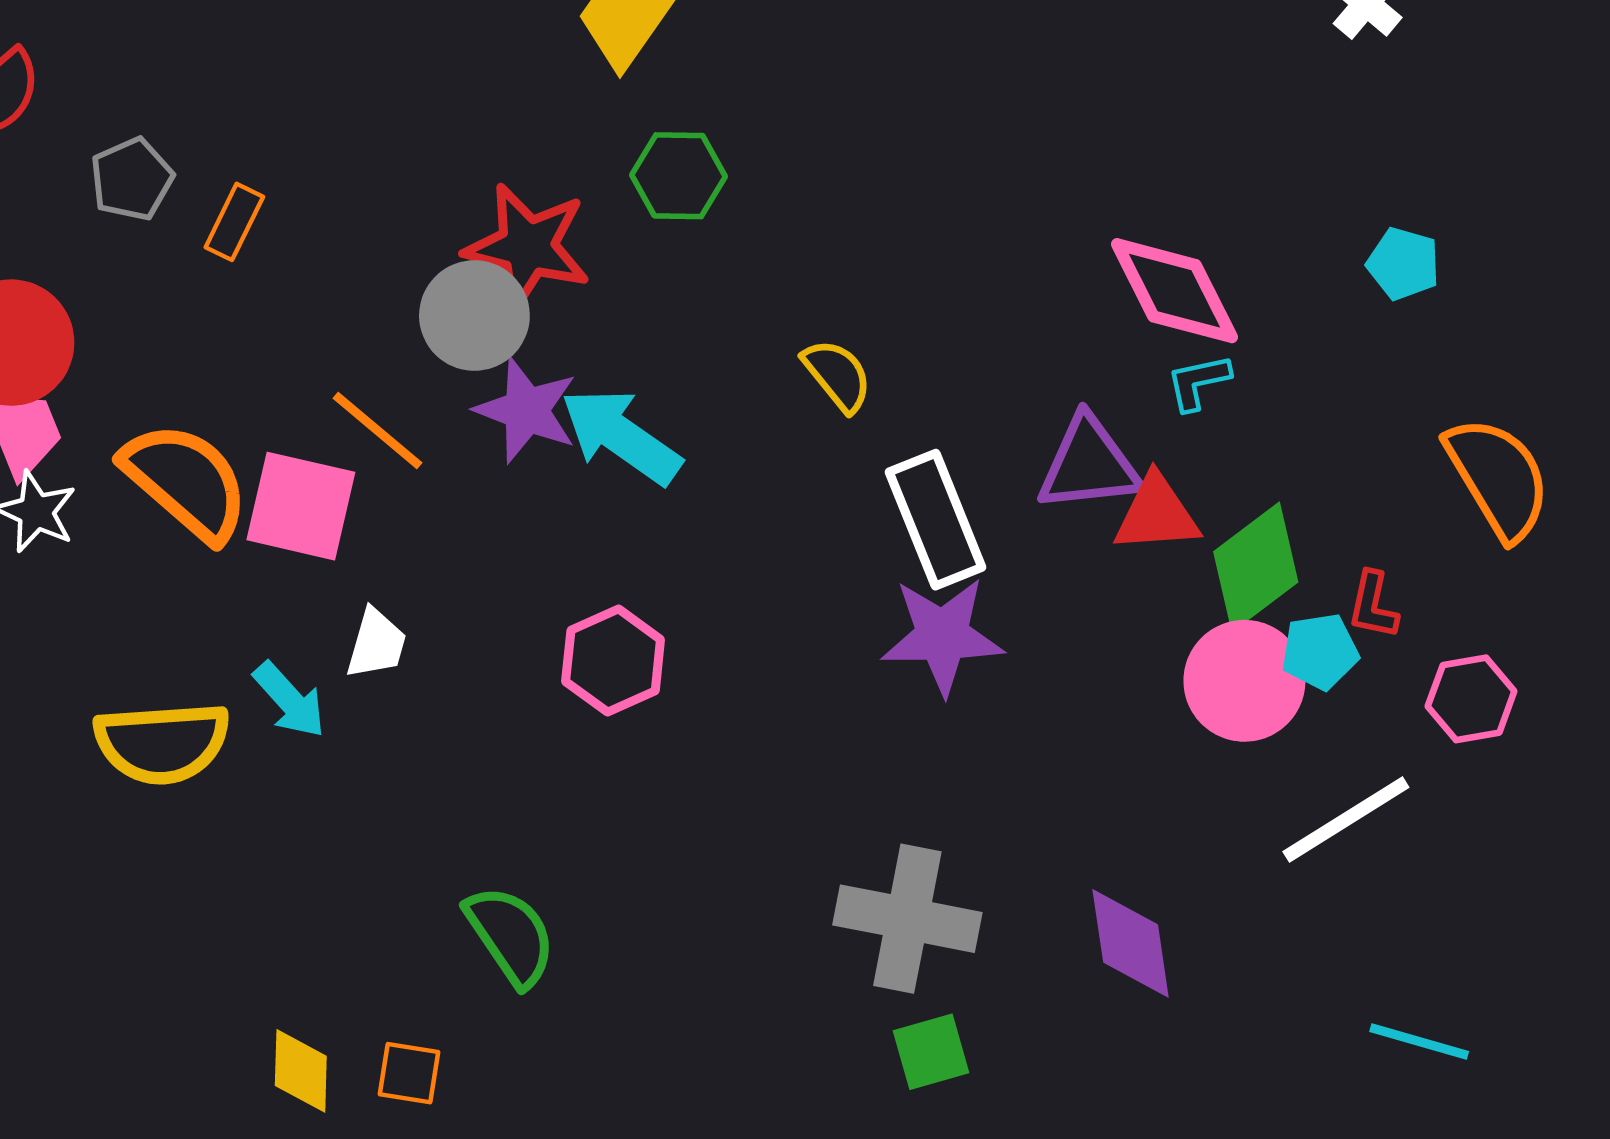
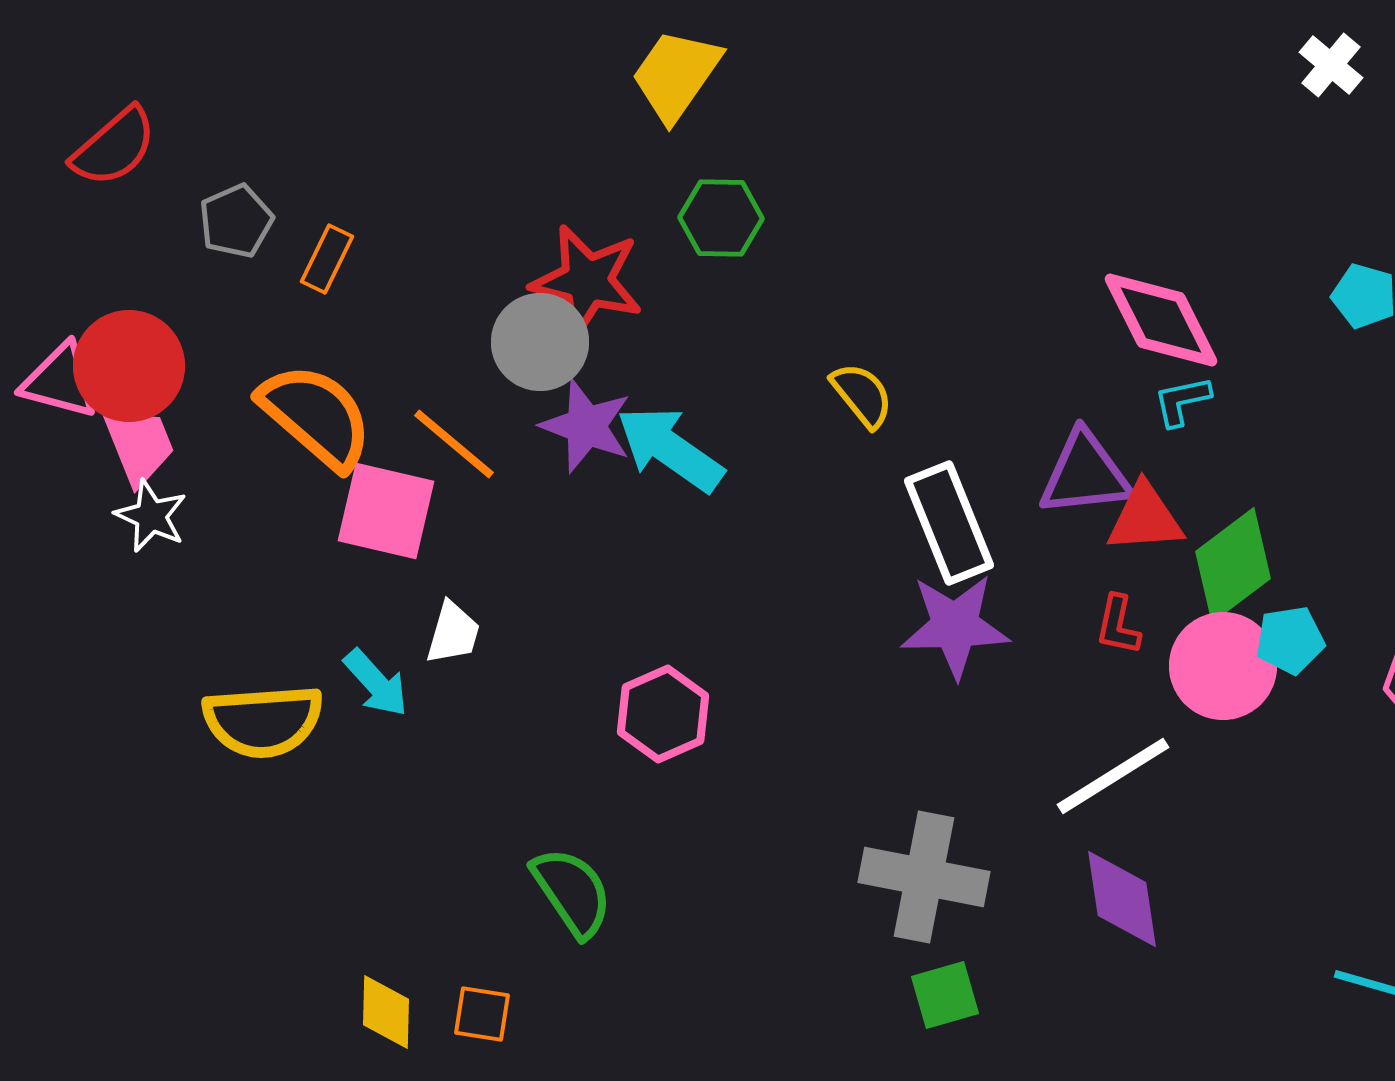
orange semicircle: (186, 481) -> (316, 416), moved
red L-shape: (1373, 605) -> (1118, 625), moved
pink hexagon: (613, 661) -> (663, 714), moved
white line: (1346, 819) -> (1113, 776), moved

